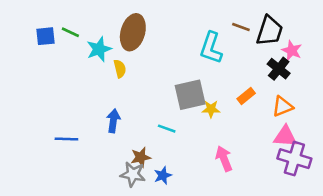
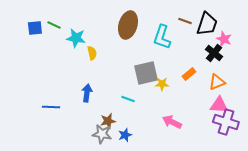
brown ellipse: (133, 32) -> (128, 25), moved
cyan star: (99, 49) -> (76, 38), turned 30
pink arrow: (224, 159) -> (172, 122), turned -42

